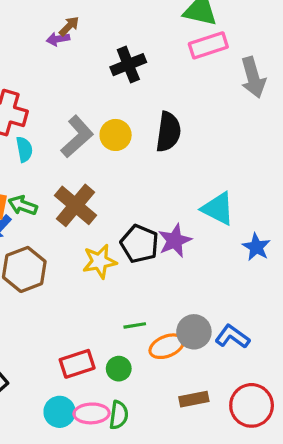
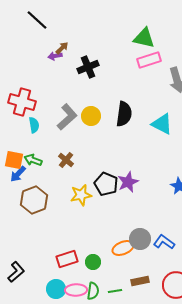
black cross: (128, 65) -> (88, 67), moved
brown cross: (76, 205) -> (66, 160), size x0.6
cyan triangle: (218, 209) -> (162, 124), moved
green line: (135, 325) -> (115, 291), moved

